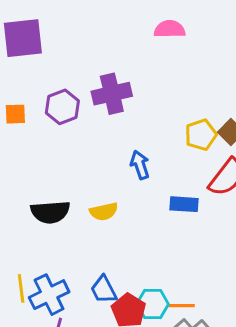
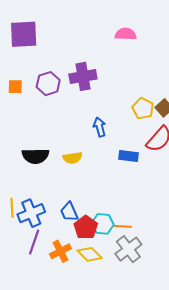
yellow pentagon: (201, 135) -> (143, 109), turned -30

